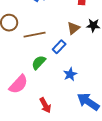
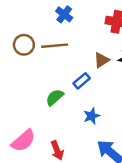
brown line: (35, 35) -> (55, 46), moved
pink semicircle: (18, 84) -> (23, 141), moved

